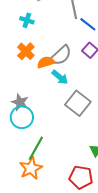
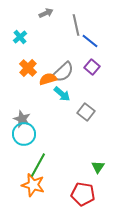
cyan cross: (27, 20) -> (20, 37), moved, turned 32
gray square: (78, 103) -> (86, 112), moved, size x0.7
orange star: (31, 168) -> (33, 185), turned -30

